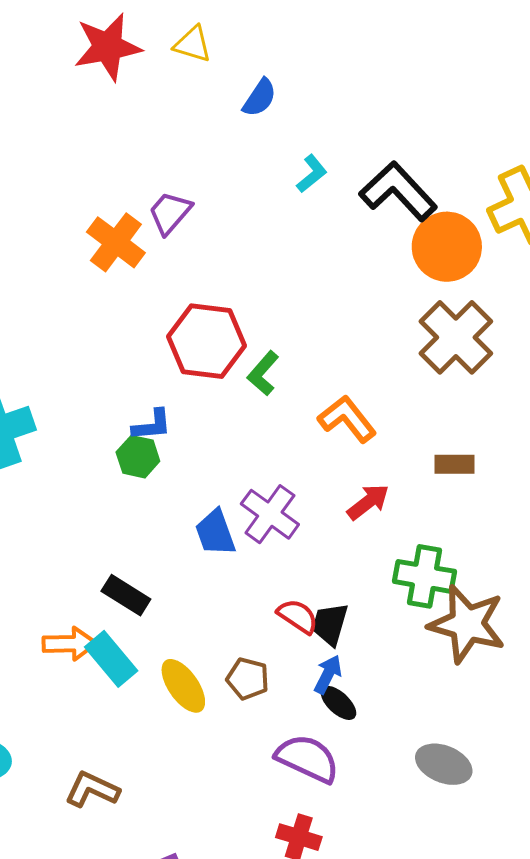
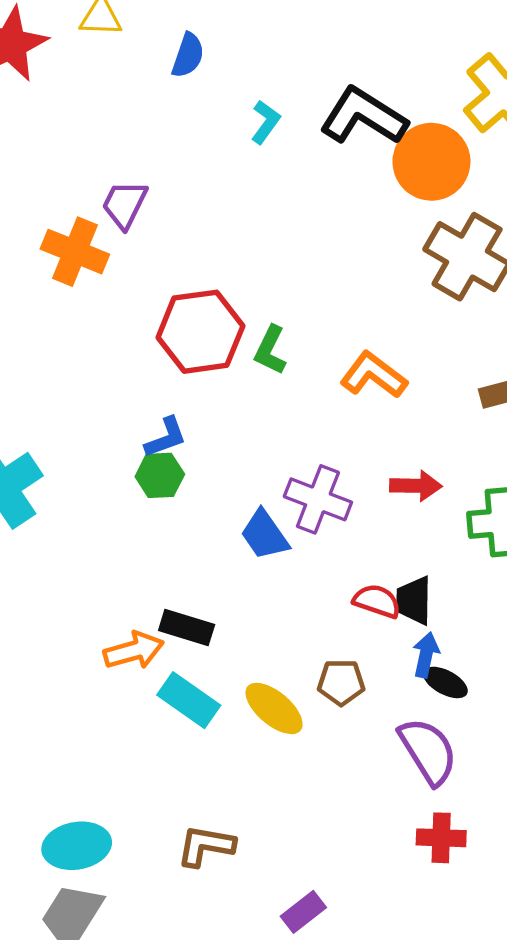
red arrow: (368, 502) -> (416, 486), moved, turned 54
orange arrow: (70, 644) -> (134, 651), moved
purple semicircle: (307, 759) -> (428, 751), turned 48

